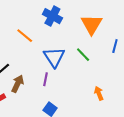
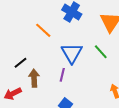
brown arrow: (18, 84) -> (34, 78), turned -30

